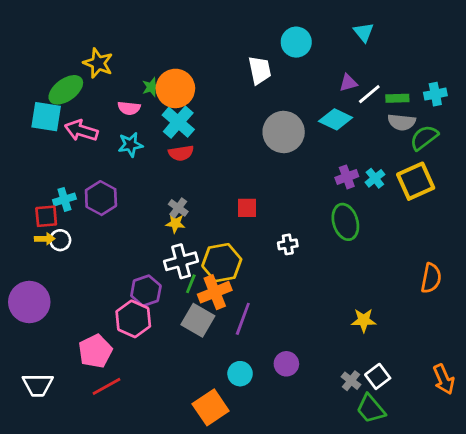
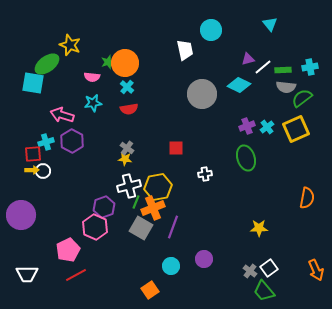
cyan triangle: (364, 32) -> (270, 24), moved
cyan cross: (178, 122) -> (127, 87), size x0.6
pink arrow: (81, 131) -> (62, 115), moved
orange square: (211, 407) -> (150, 290), size x0.7

